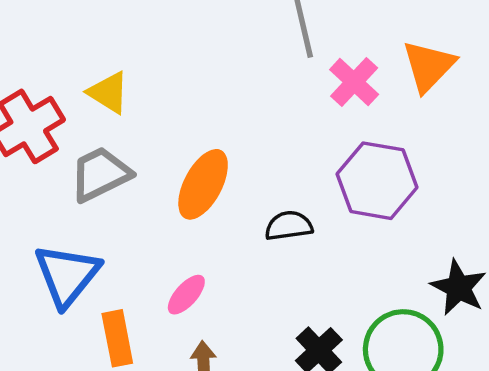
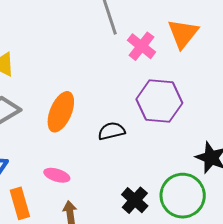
pink ellipse: (186, 295) -> (57, 175), turned 70

